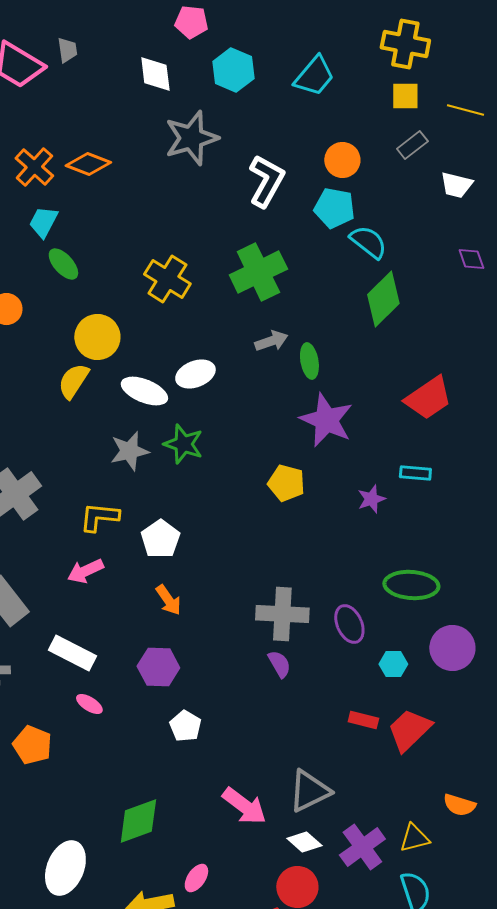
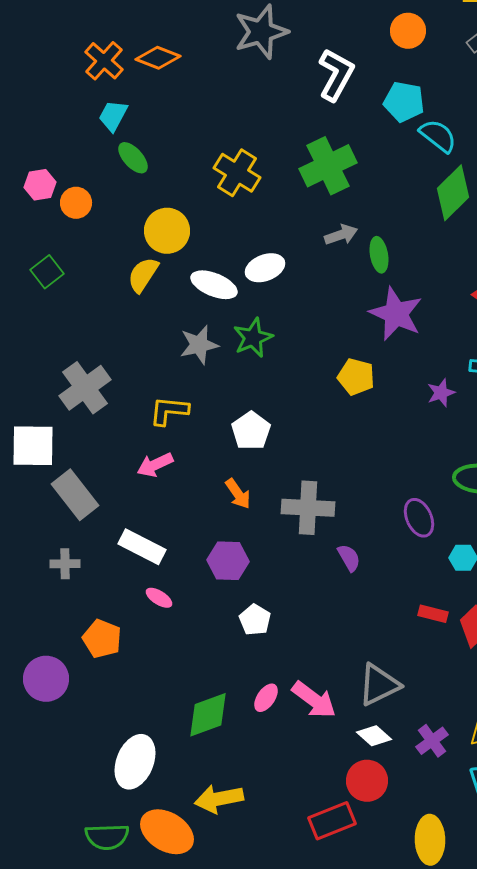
orange circle: (342, 160) -> (408, 31), moved
green star: (183, 444) -> (253, 338), turned 30
white pentagon: (160, 539) -> (251, 431), moved
gray cross: (282, 614) -> (308, 508), moved
purple cross: (362, 847) -> (432, 741), size x0.7
pink ellipse: (196, 878) -> (266, 698), moved

